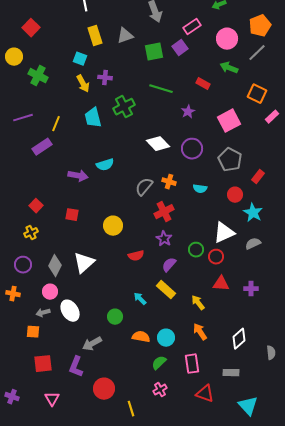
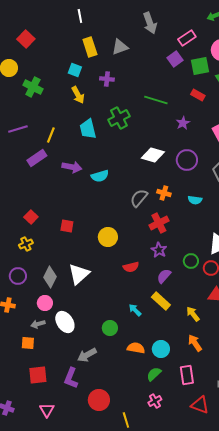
green square: (154, 52) -> (200, 66), moved
purple cross: (105, 78) -> (107, 79), moved
white diamond: (158, 144) -> (153, 155), turned -30
purple arrow: (78, 176) -> (72, 167), moved

